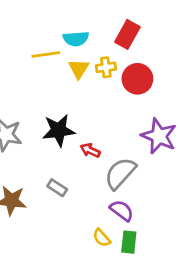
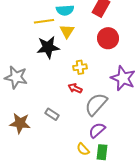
yellow cross: (106, 67) -> (80, 67), moved
black star: (59, 130) -> (48, 47), moved
purple semicircle: (122, 211) -> (97, 130), turned -78

